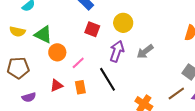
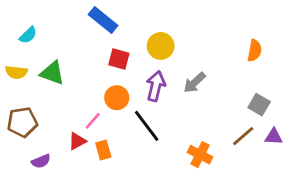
orange circle: (57, 52) -> (117, 98), moved
pink line: (78, 63) -> (93, 121), moved
orange rectangle: (80, 87) -> (103, 150), moved

